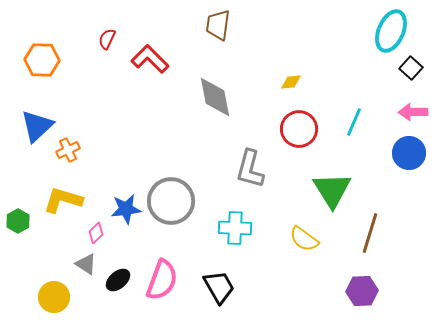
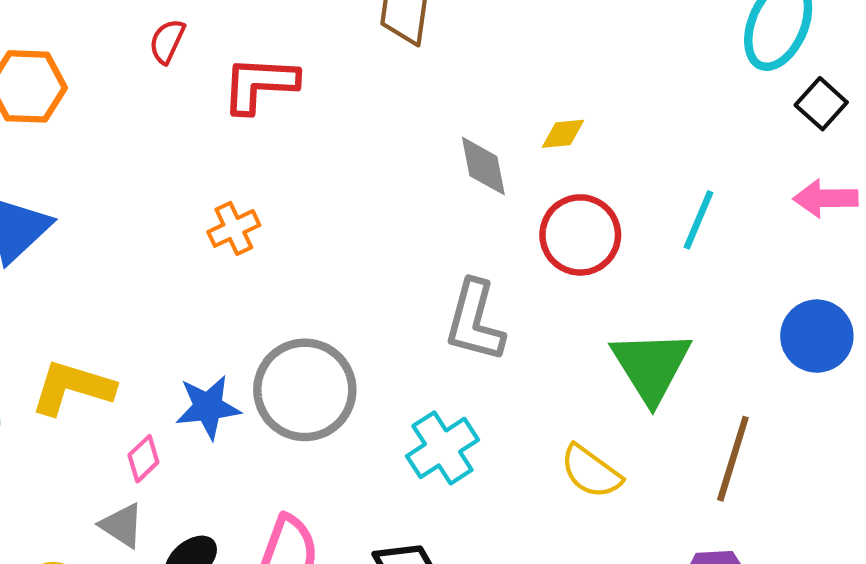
red L-shape: (150, 59) -> (260, 84), turned -42
gray diamond: (215, 97) -> (483, 166), moved, size x0.7
orange cross: (68, 150) -> (234, 228), moved
blue circle: (409, 153) -> (817, 336), moved
cyan cross: (235, 228) -> (442, 448), turned -36

